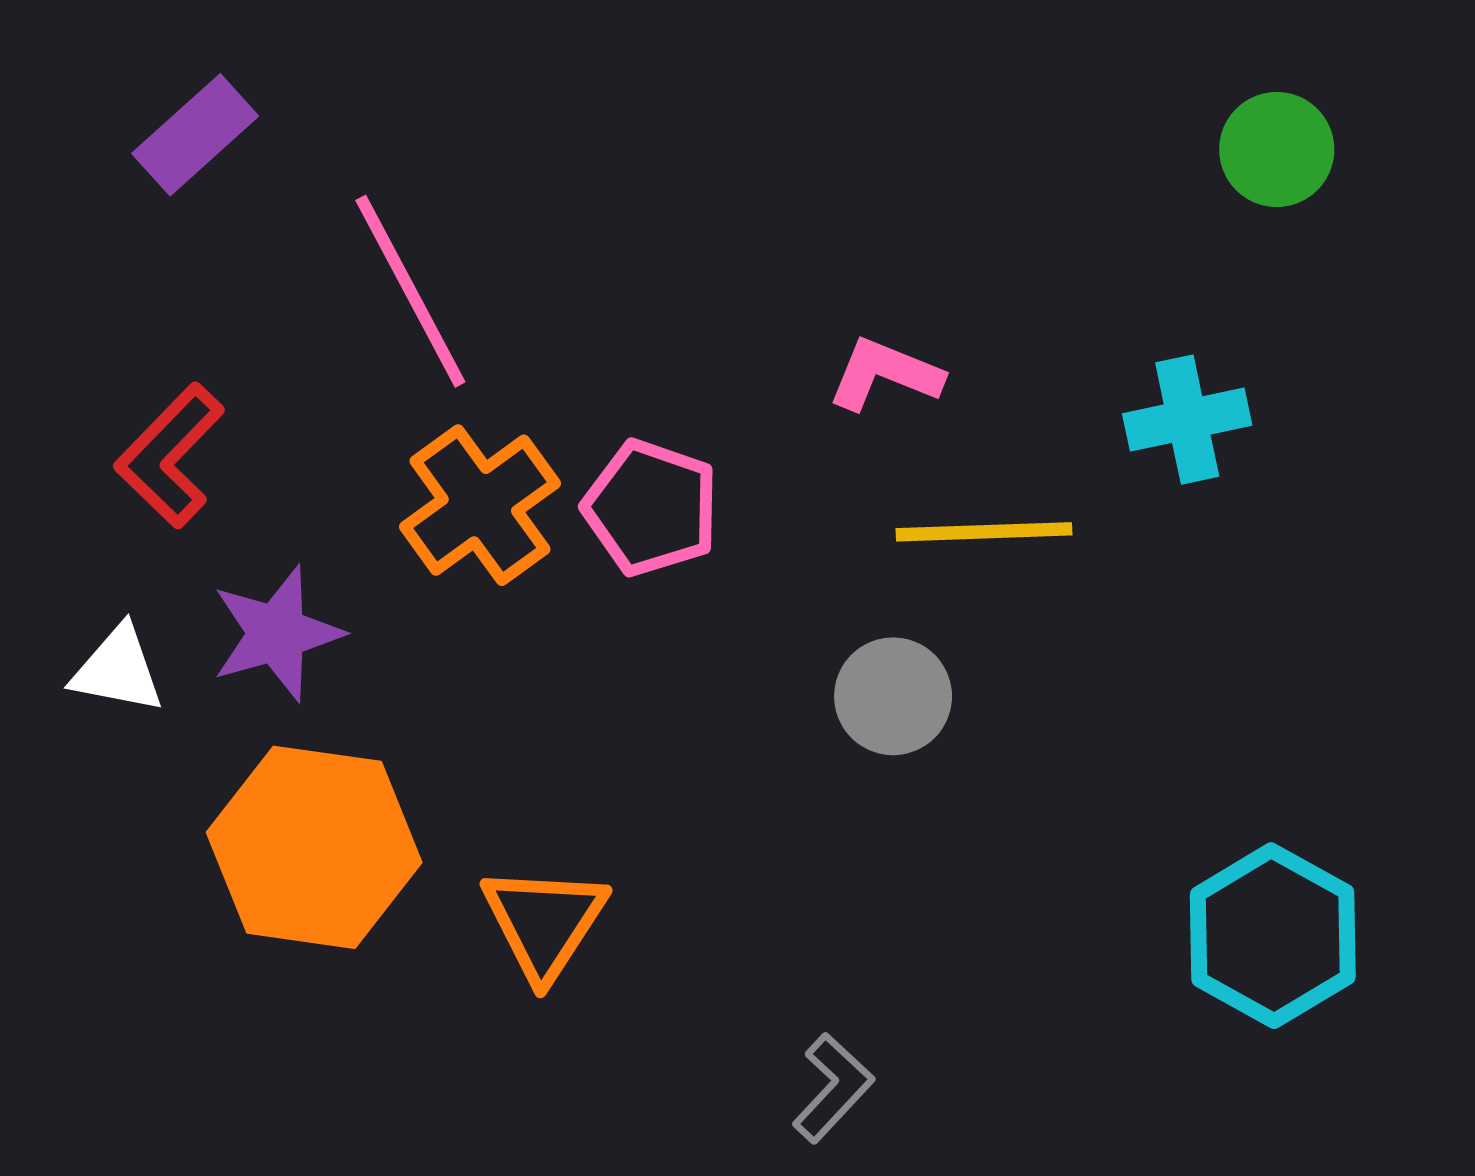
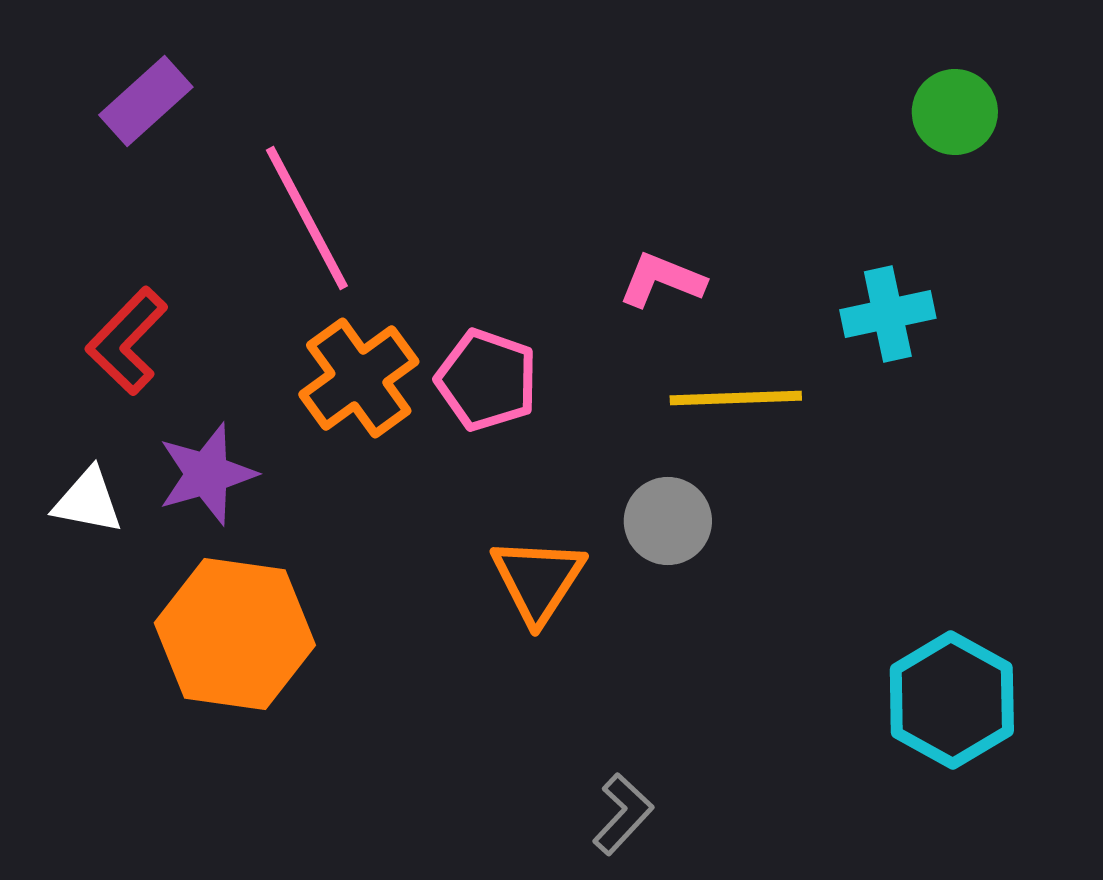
orange triangle: (544, 922) -> (538, 580), moved

